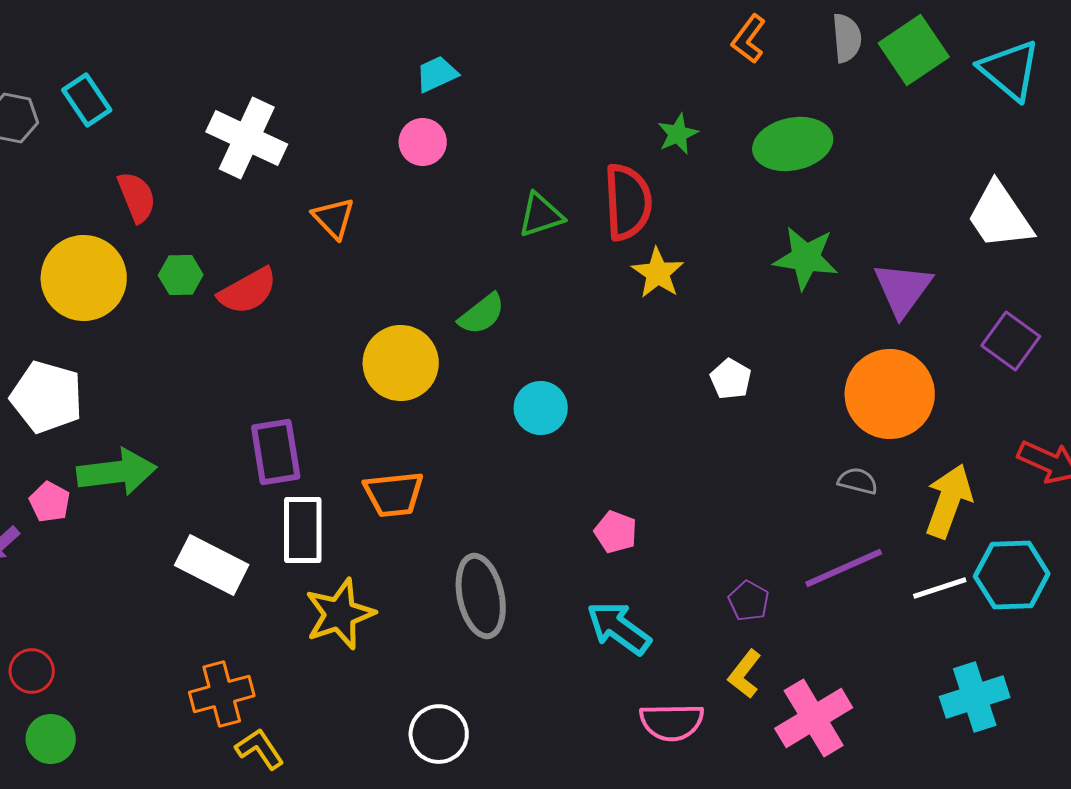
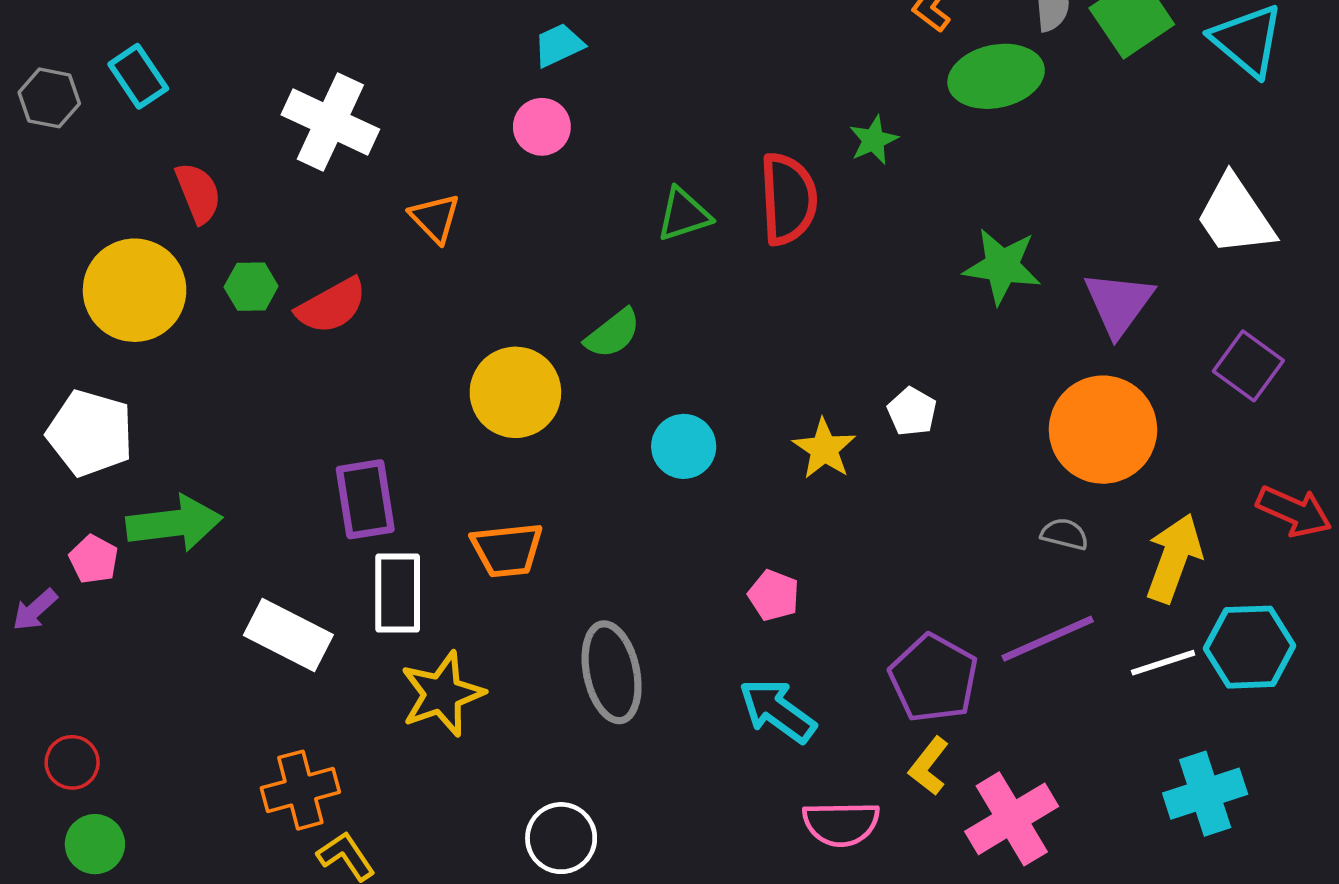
green star: (678, 134) -> (873, 140), moved
green ellipse: (793, 144) -> (996, 76), moved
yellow star: (658, 273) -> (824, 449), moved
purple pentagon: (749, 601) -> (934, 678), size x1.8

